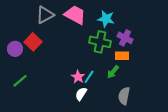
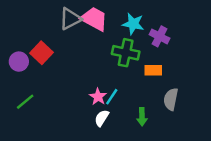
gray triangle: (45, 15) -> (70, 19), moved
purple cross: (125, 38) -> (160, 36), moved
green arrow: (113, 72) -> (142, 117), moved, turned -40
gray semicircle: (124, 96) -> (171, 99), moved

